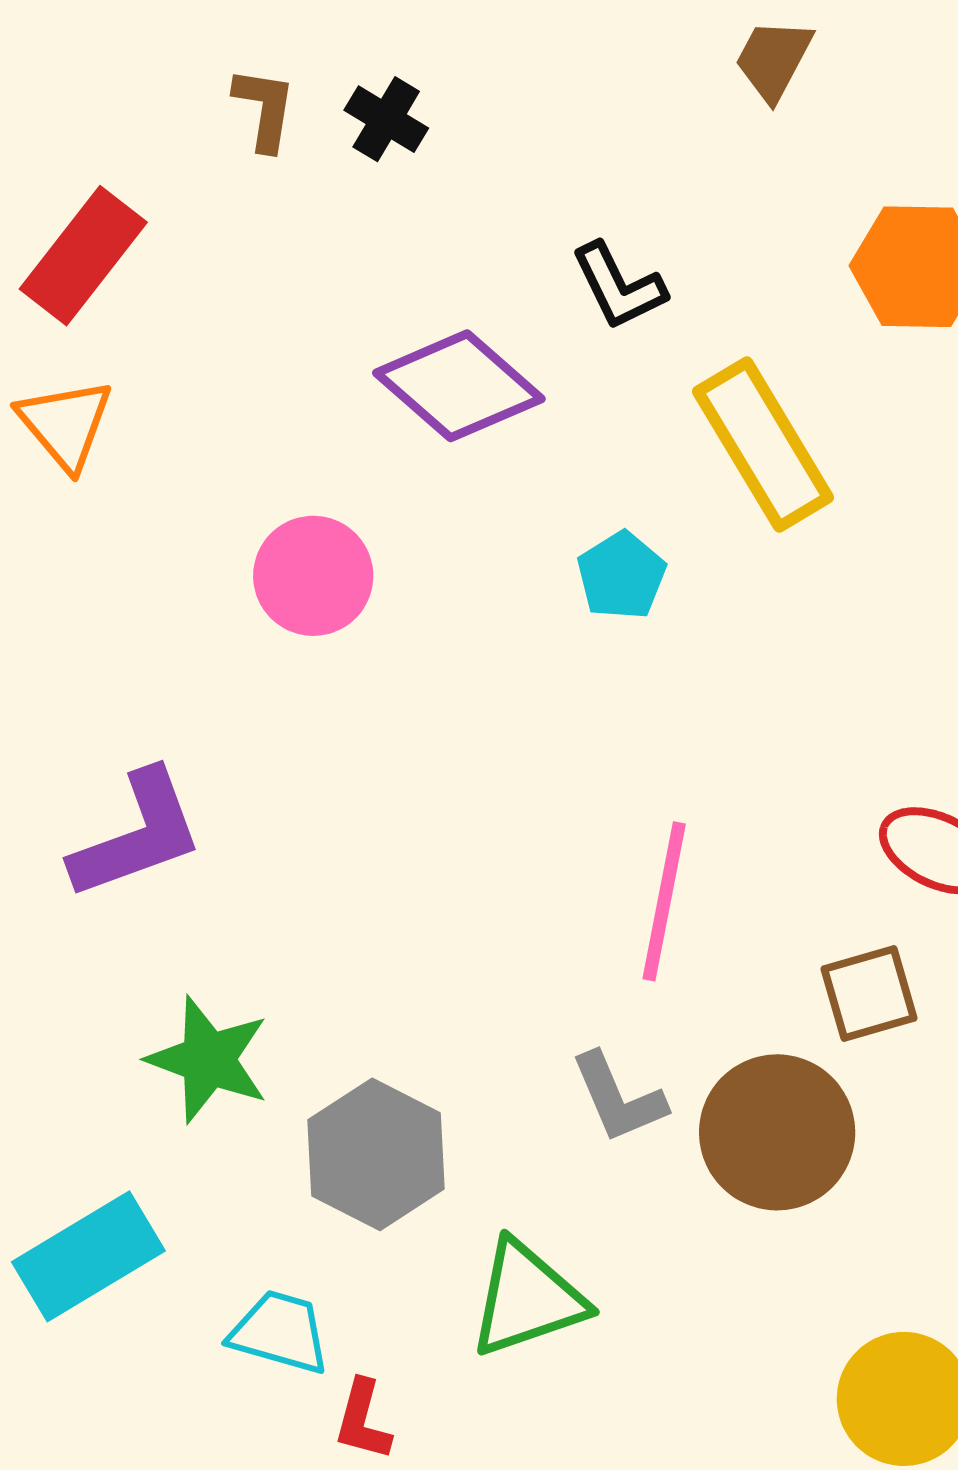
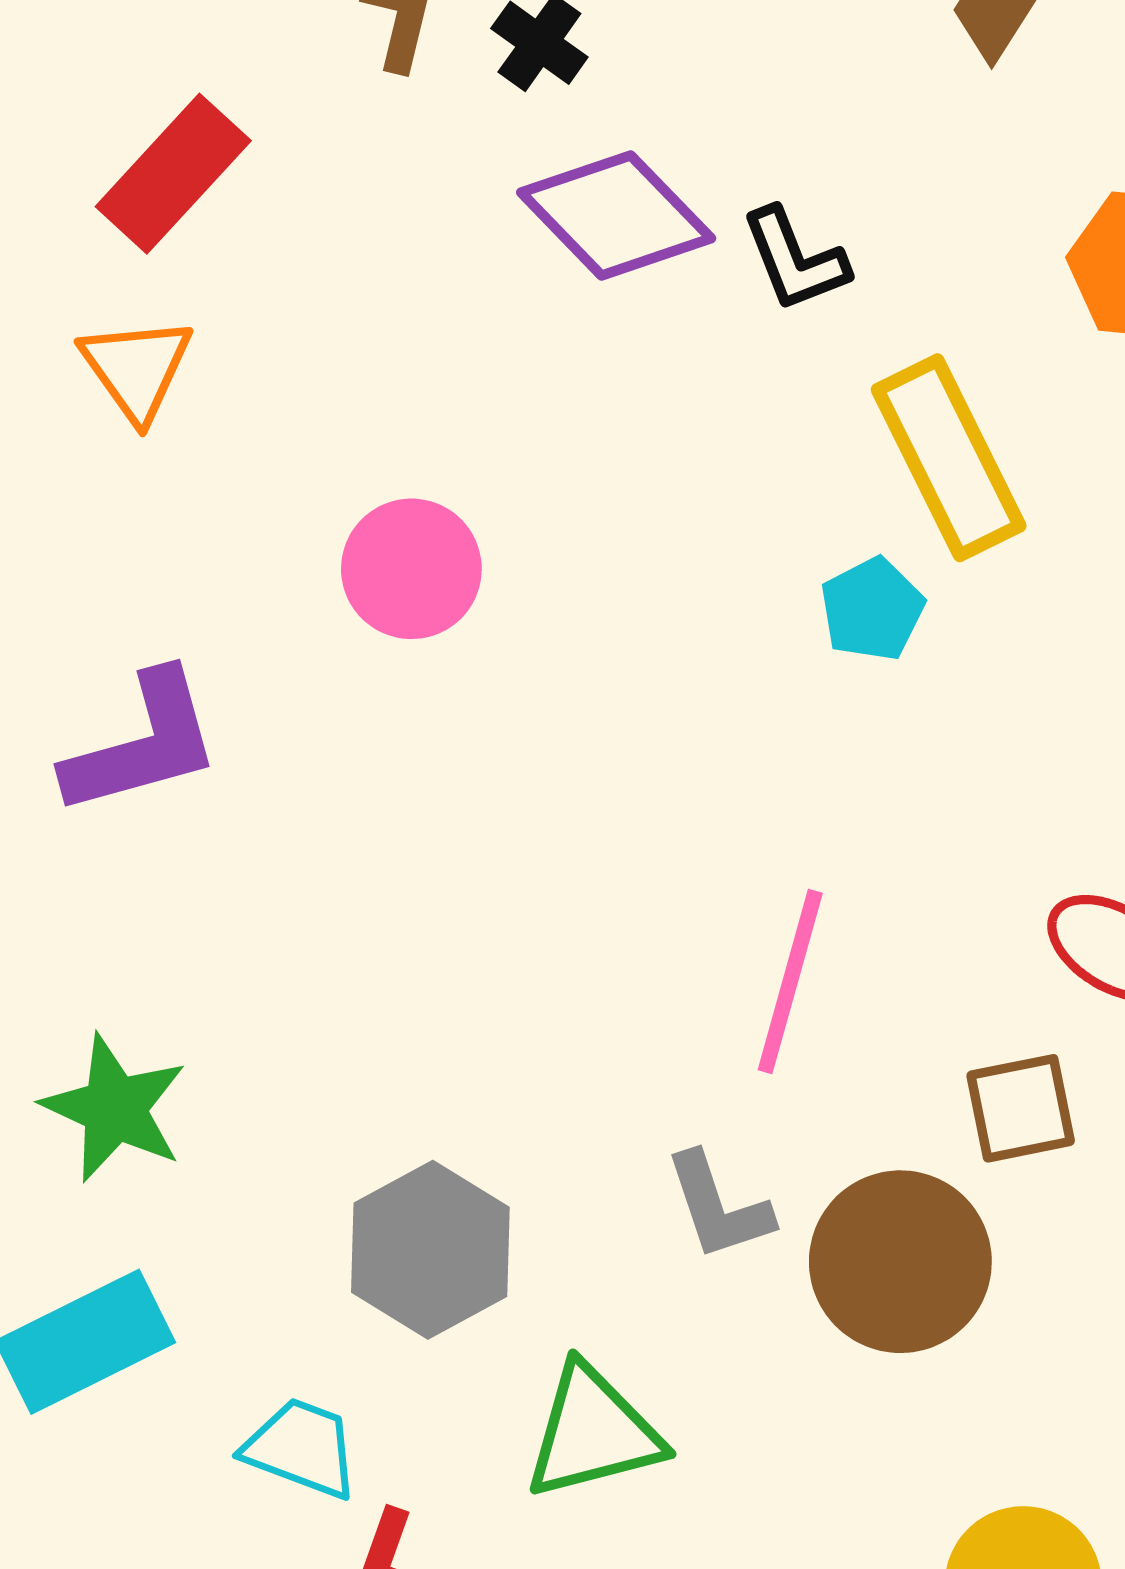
purple diamond: (459, 386) -> (616, 215), moved
cyan pentagon: (621, 576) -> (872, 609), moved
purple L-shape: (137, 835) -> (143, 744), moved
green star: (208, 1059) -> (114, 1108), moved

